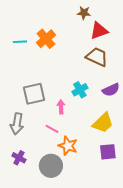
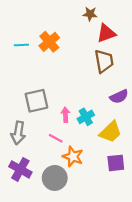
brown trapezoid: (97, 57) -> (104, 61), turned 55
cyan cross: (80, 90) -> (86, 117), moved
purple cross: (19, 158) -> (20, 169), size x1.5

